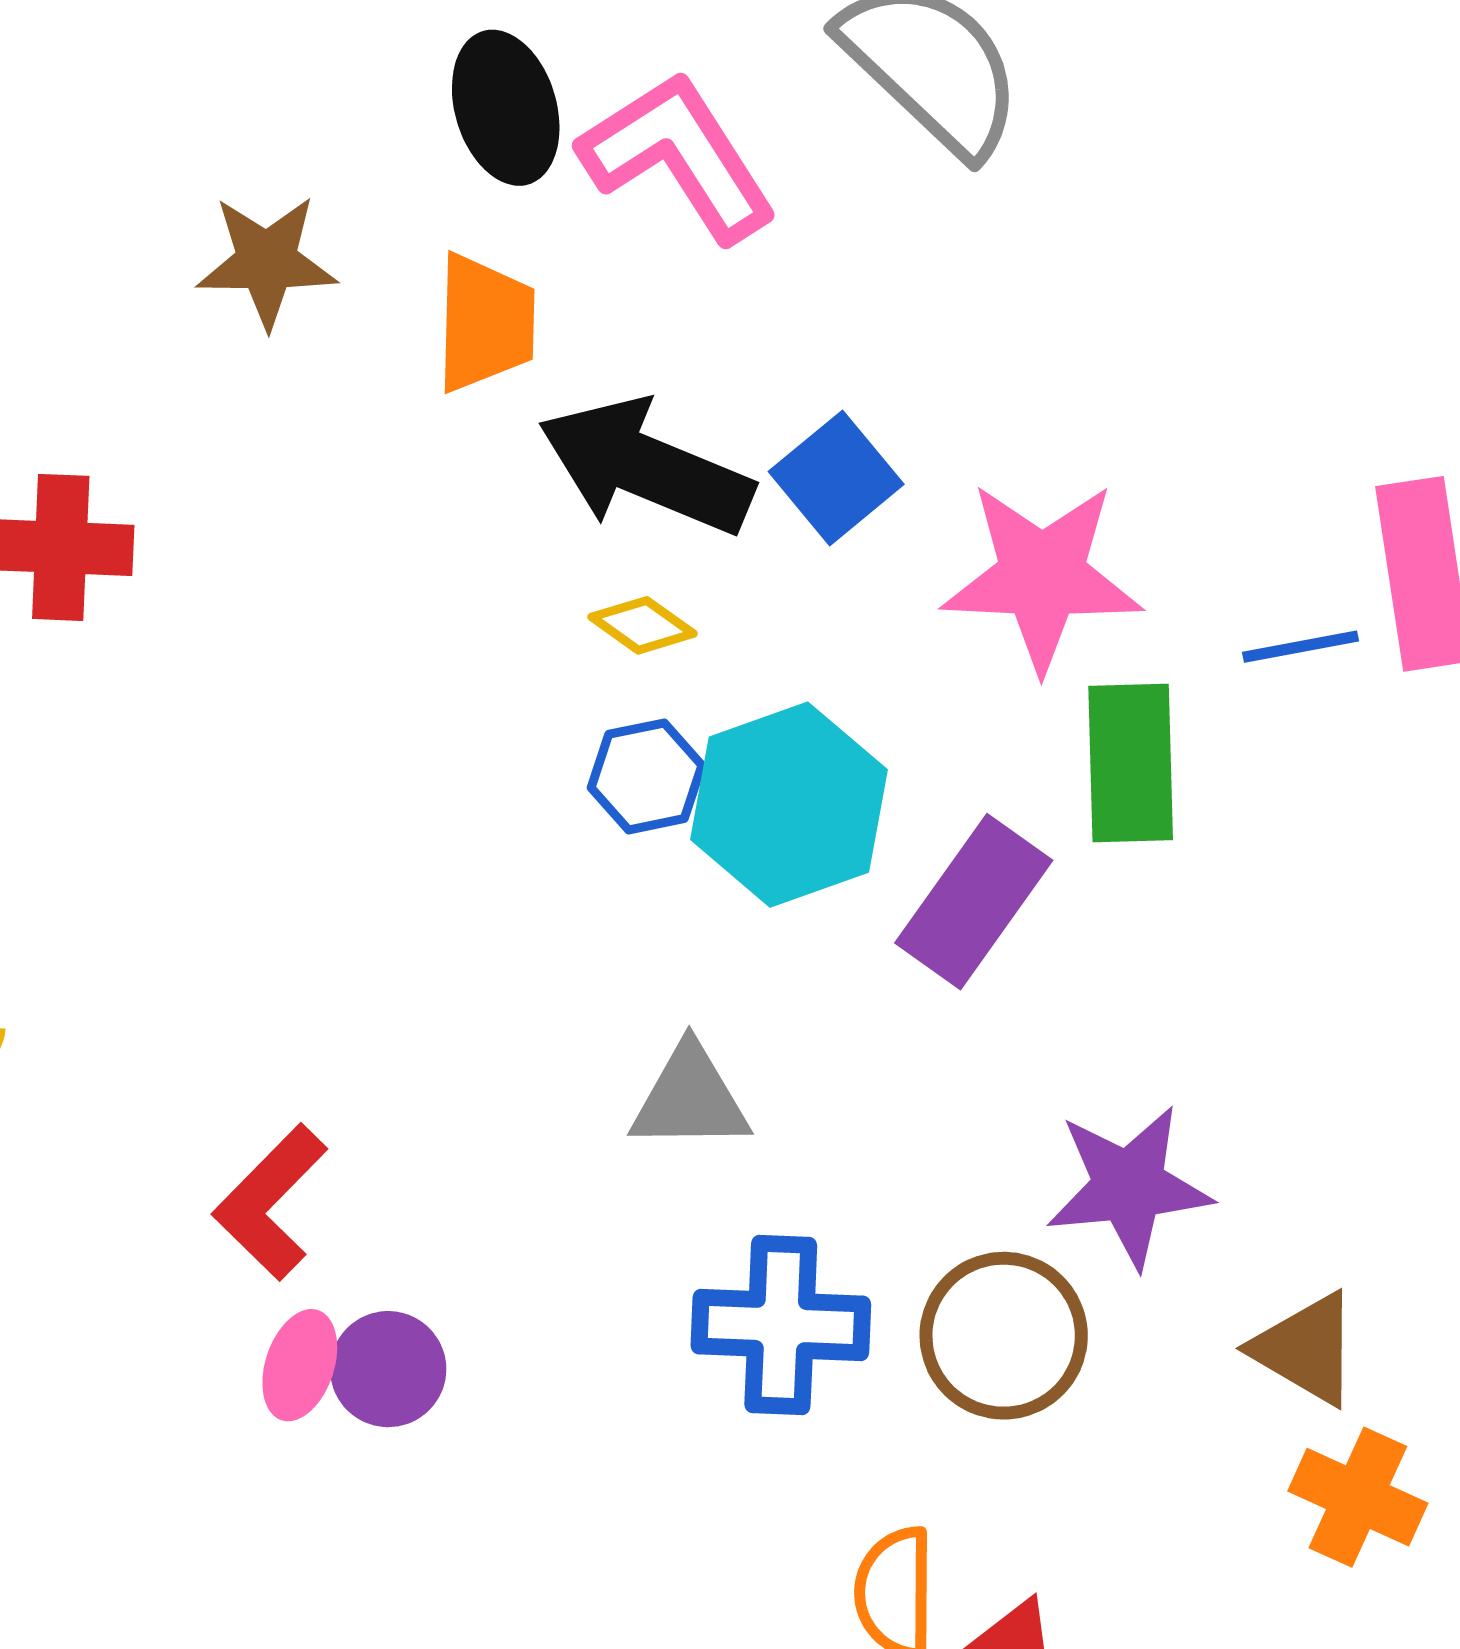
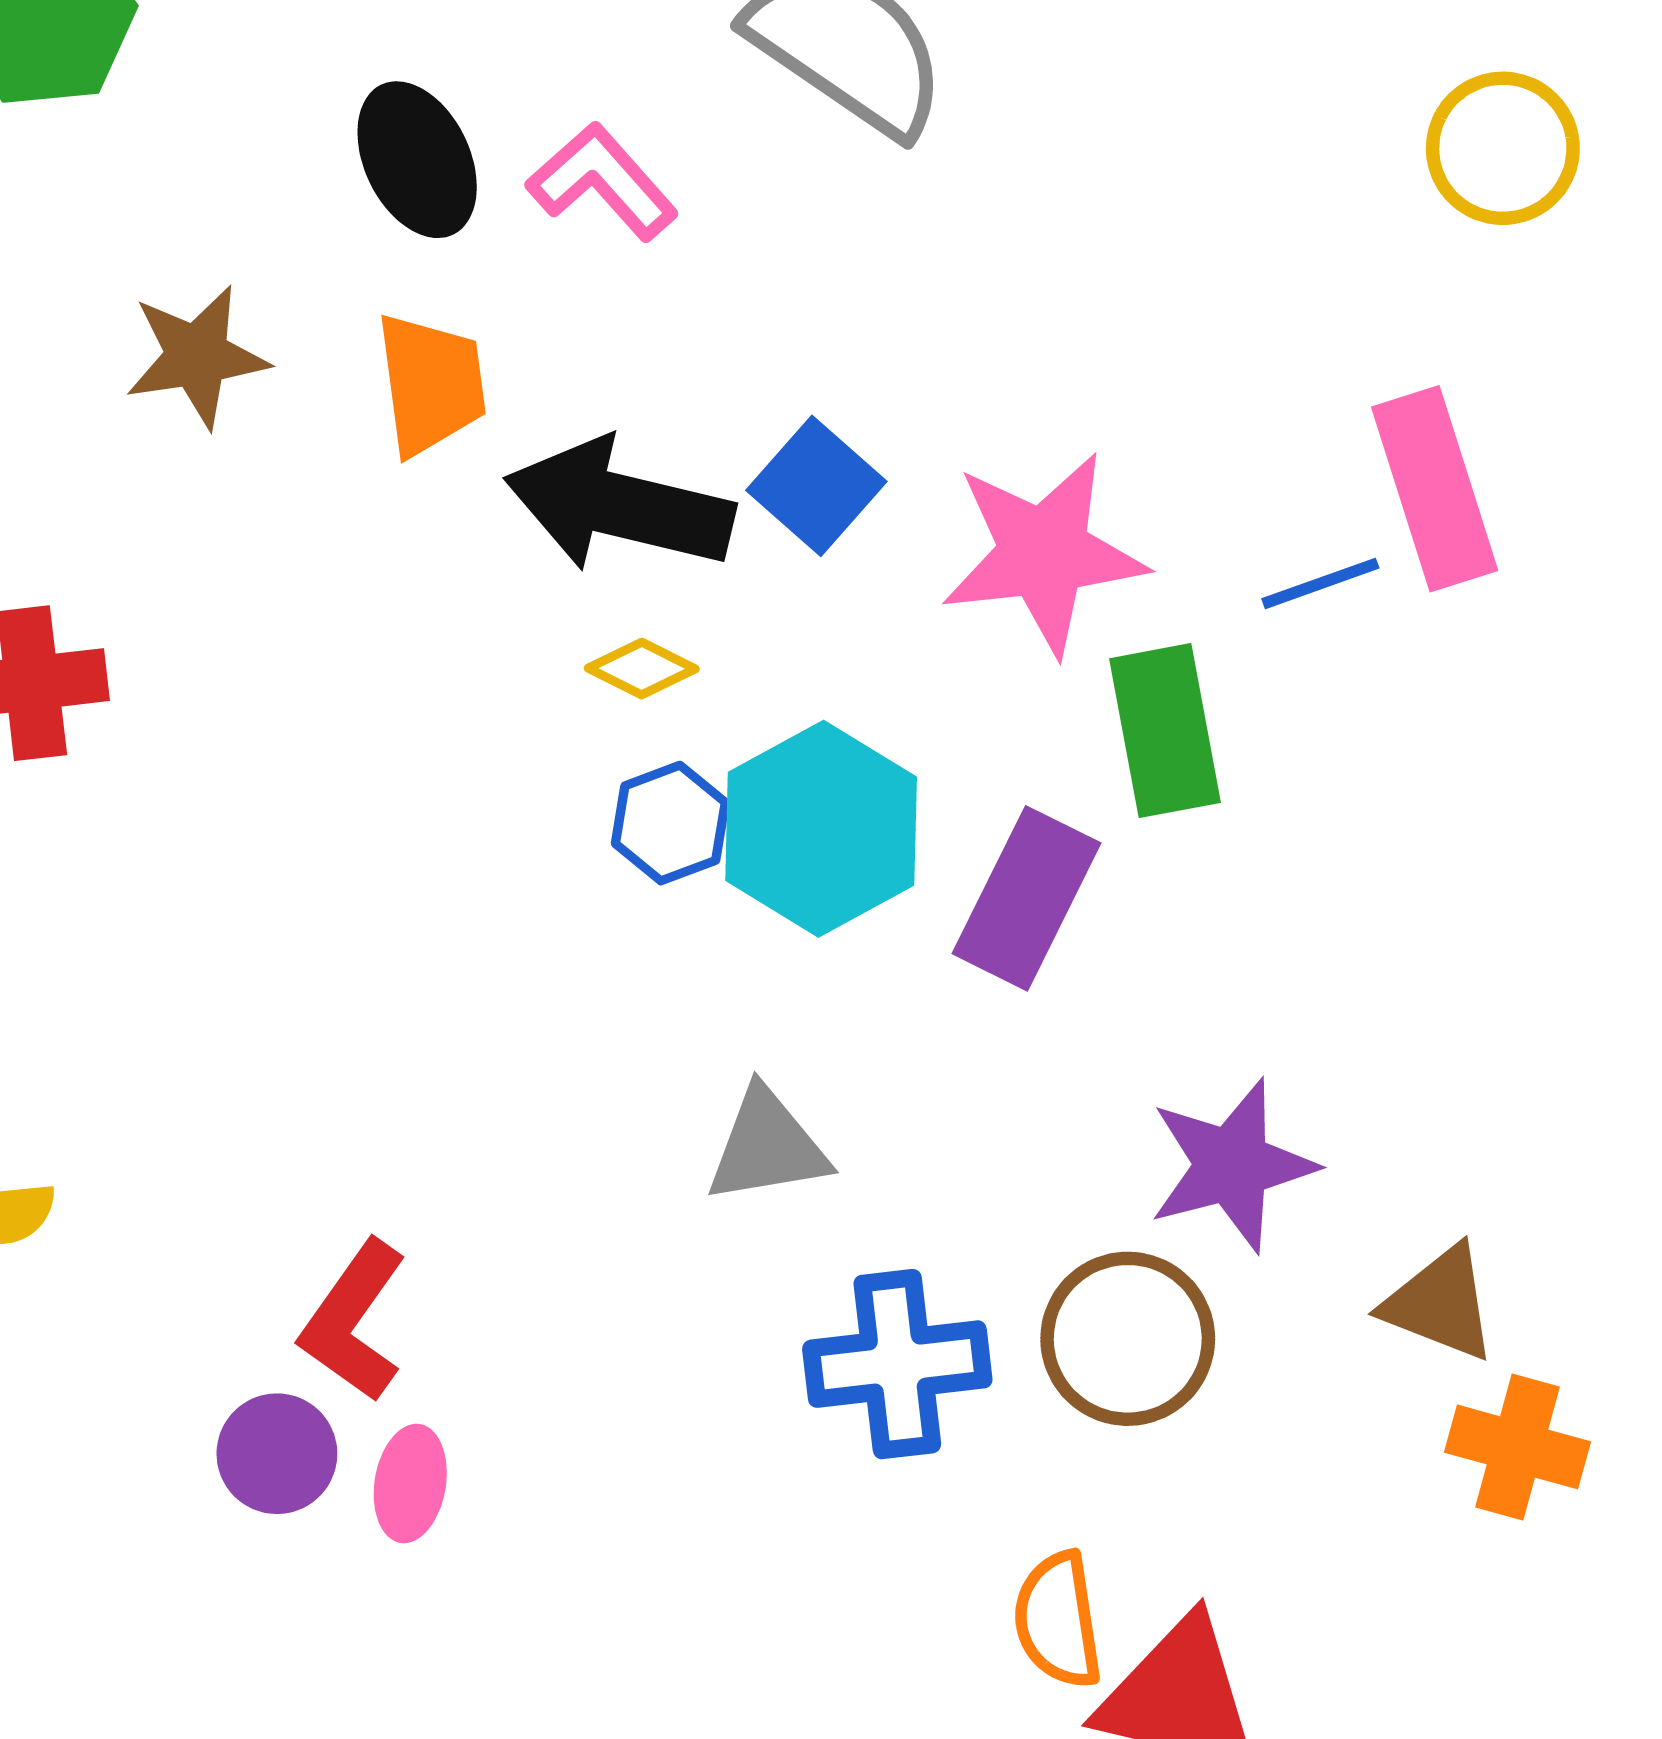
pink L-shape: (678, 156) -> (602, 182), size x0.7
purple circle: (388, 1369) -> (277, 1454), moved

